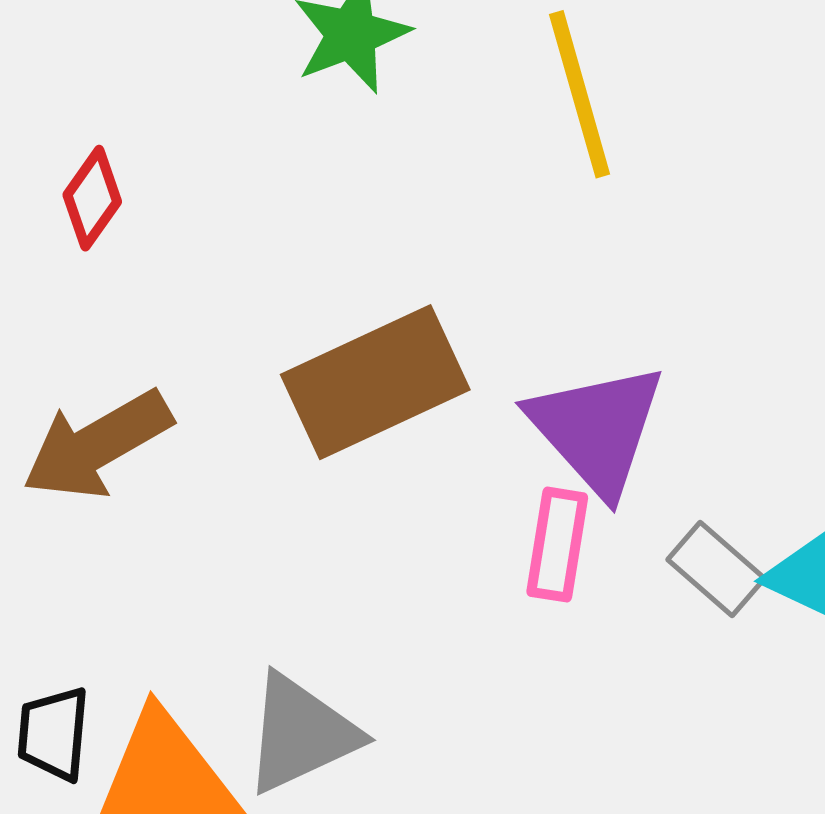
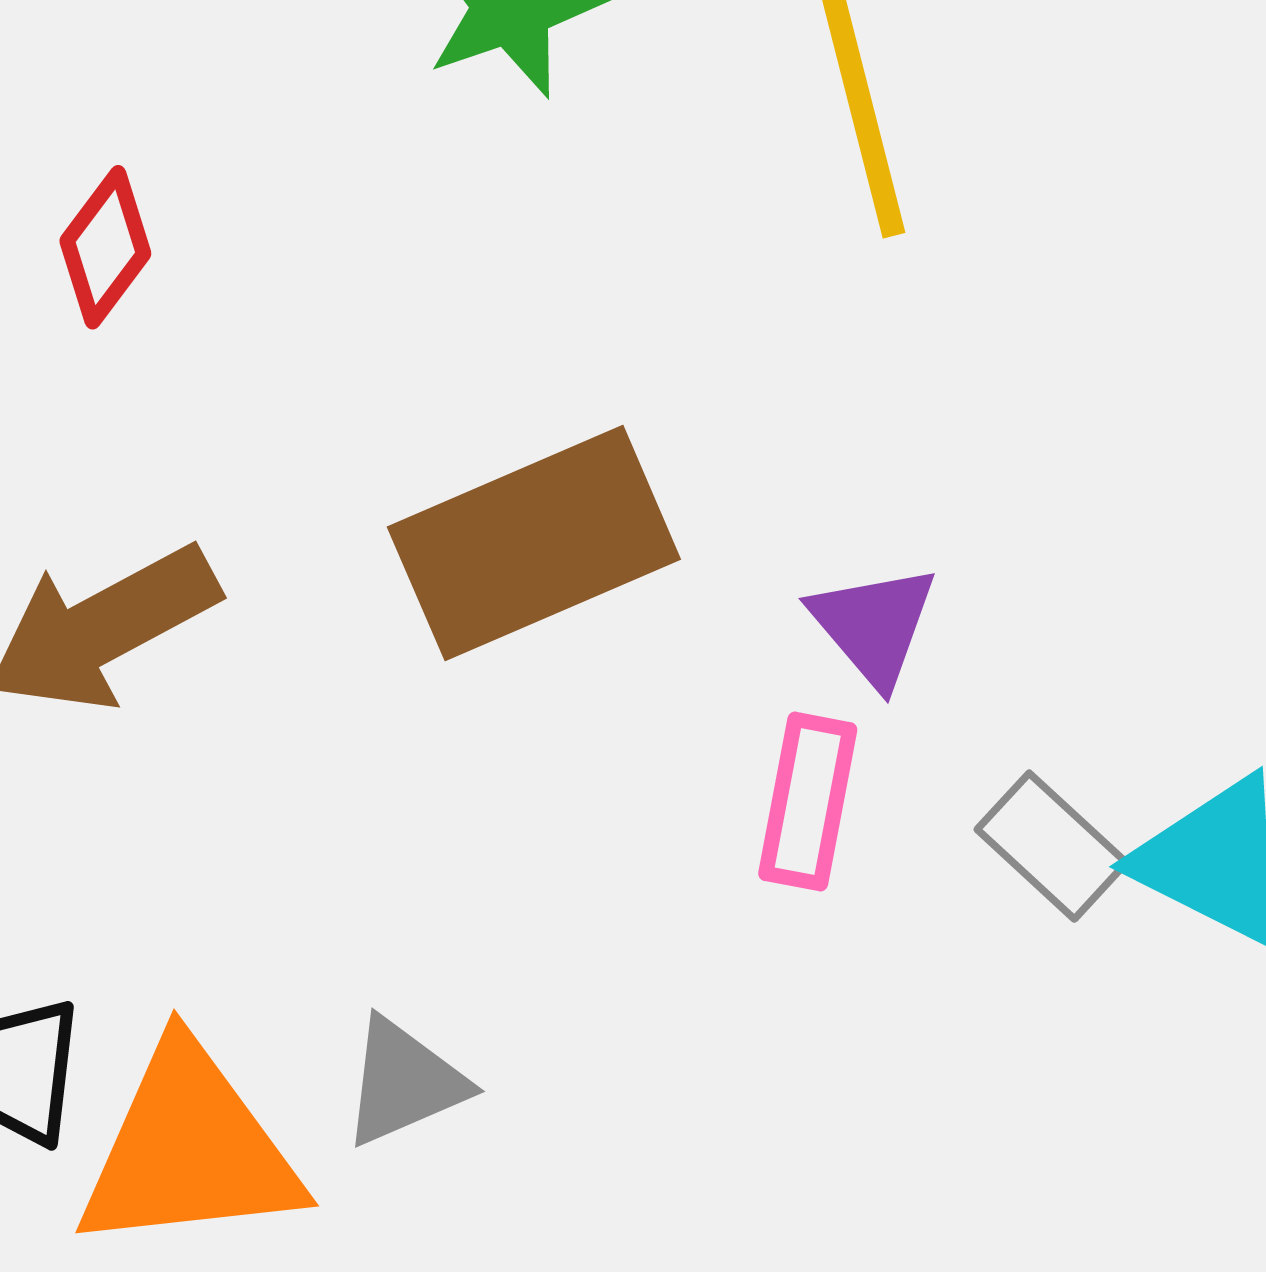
purple triangle: (597, 429) -> (874, 625), size x0.6
gray triangle: (301, 734) -> (404, 1082), size x0.7

